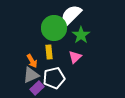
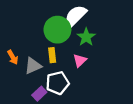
orange arrow: (32, 61) -> (13, 57), moved
gray triangle: (31, 75) -> (33, 66), moved

